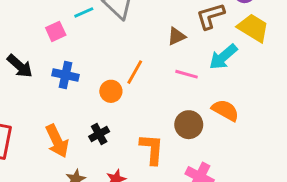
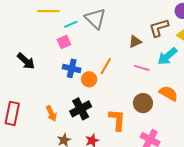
pink square: (56, 31) -> (64, 42), moved
blue cross: (65, 75) -> (72, 68), moved
black cross: (99, 134) -> (81, 109), size x1.5
orange arrow: (57, 141) -> (51, 113), size x0.7

